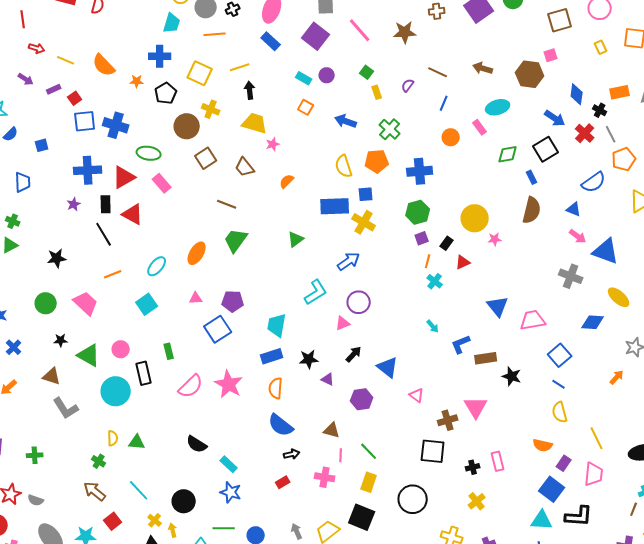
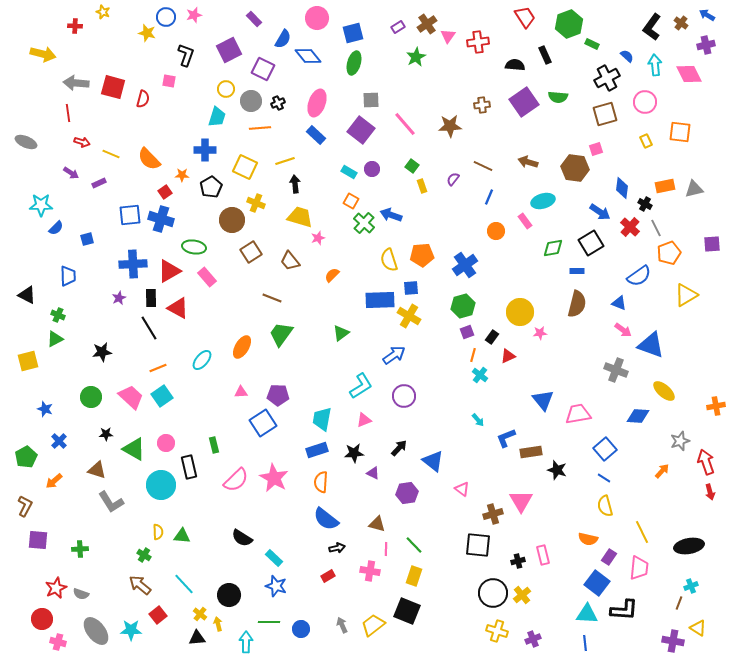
red square: (75, 98) -> (165, 192), moved
green cross: (390, 129) -> (364, 223), moved
blue cross: (420, 171) -> (465, 265), turned -30
blue rectangle: (532, 177) -> (577, 271), turned -64
cyan square: (147, 304) -> (162, 396), moved
pink triangle: (343, 323) -> (364, 420), moved
black circle: (413, 499) -> (493, 593), moved

